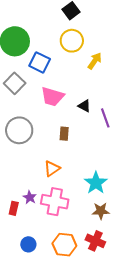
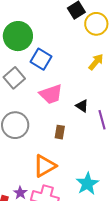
yellow circle: (72, 41) -> (96, 24), moved
pink trapezoid: (52, 97) -> (51, 94), turned -40
orange triangle: (52, 169) -> (45, 166), size x1.4

